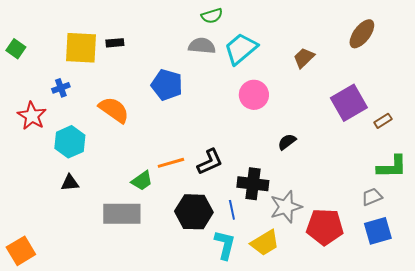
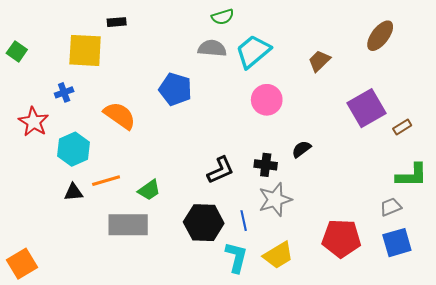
black rectangle: (115, 43) -> (117, 22), moved
orange line: (171, 163) -> (106, 181), moved
black cross: (253, 184) -> (266, 165), moved, size x0.7
gray star: (286, 207) -> (275, 200), moved

